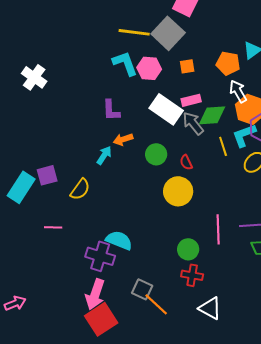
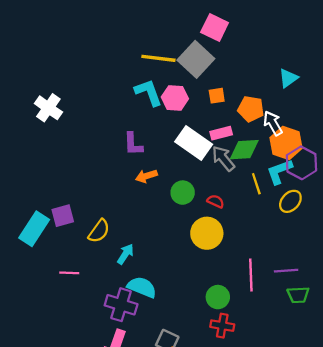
orange pentagon: (228, 63) -> (251, 109), moved
cyan arrow: (104, 155) -> (125, 254), moved
red semicircle: (186, 162) -> (216, 201), turned 140

